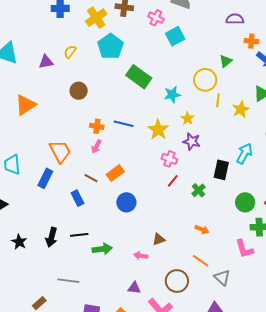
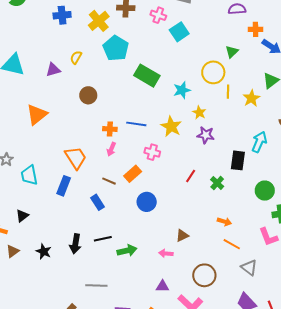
pink cross: (169, 159) -> (152, 152), moved
orange line: (201, 261) -> (232, 244), moved

